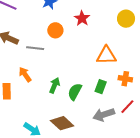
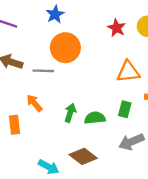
red star: (82, 18) -> (117, 28), moved
orange circle: (55, 30) -> (65, 48), size x1.6
green semicircle: (75, 92) -> (95, 118), turned 60

